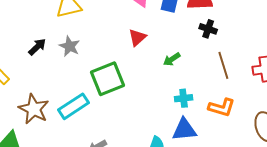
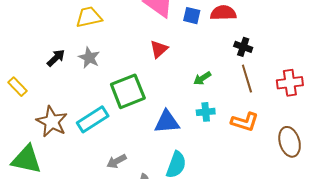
black cross: (208, 29) -> (243, 47), moved
green arrow: (172, 59) -> (202, 78), moved
blue triangle: (184, 130) -> (167, 122), moved

